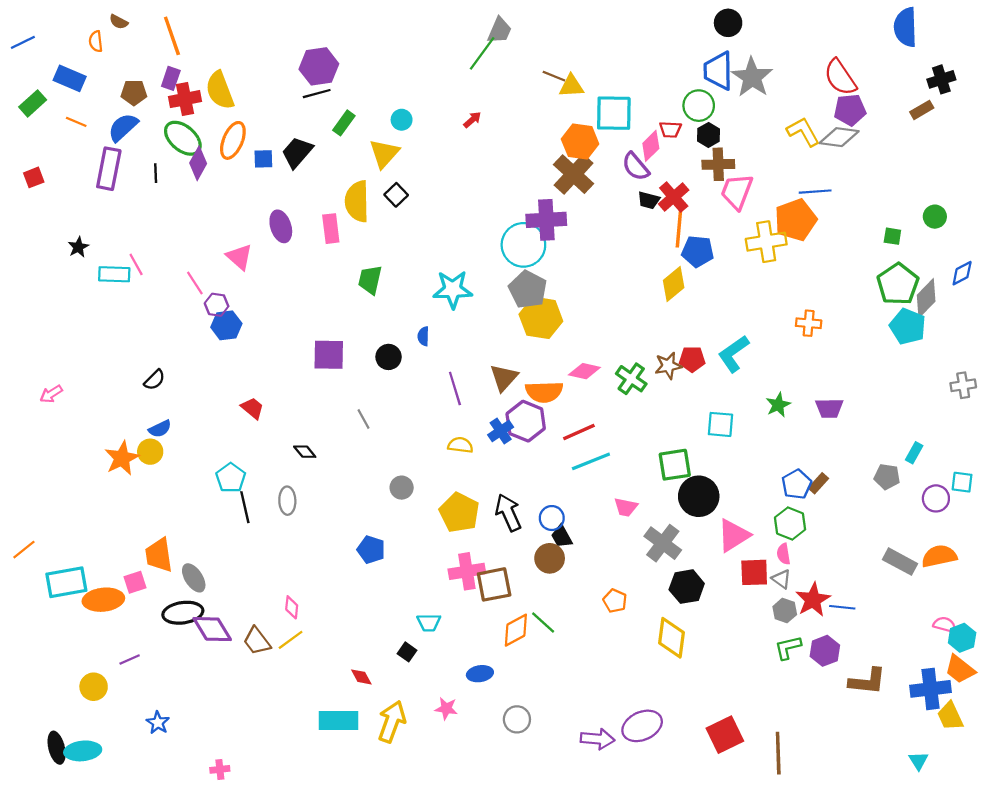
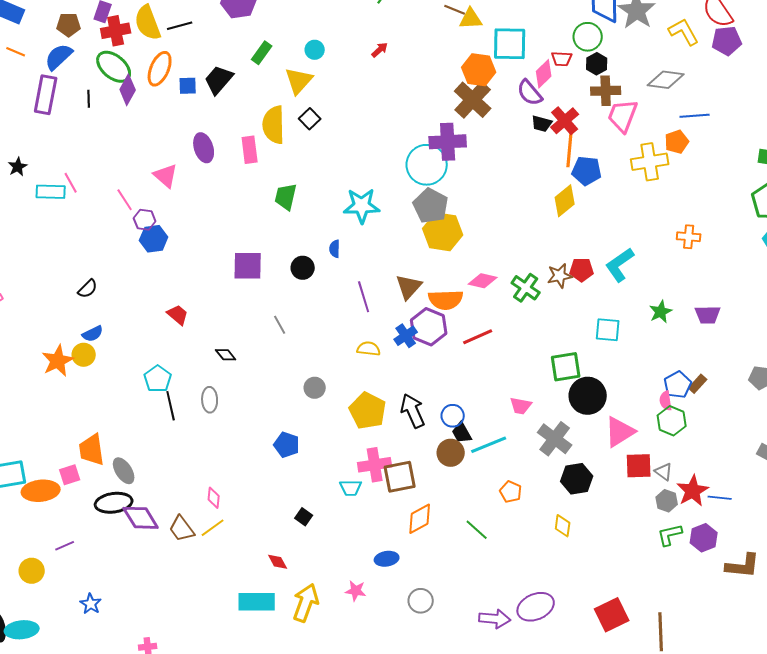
black line: (317, 94) -> (180, 26), moved
yellow L-shape: (803, 132) -> (684, 32), moved
gray diamond: (839, 137) -> (666, 80), moved
orange pentagon: (796, 220) -> (677, 142), size x0.6
cyan line: (591, 461) -> (489, 445), moved
pink semicircle: (784, 554) -> (666, 401), moved
cyan trapezoid: (429, 623) -> (351, 488), moved
green line: (543, 623) -> (477, 530), moved
yellow diamond: (671, 638) -> (563, 526), size x0.6
black square: (407, 652) -> (304, 517), moved

